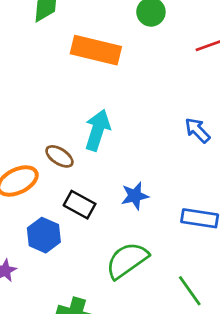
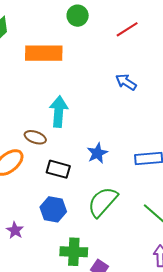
blue arrow: (197, 130) -> (126, 82), moved
blue hexagon: (44, 235) -> (53, 209), moved

